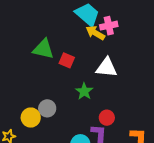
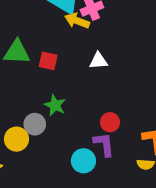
white triangle: (107, 68) -> (98, 61), size x0.7
green star: (84, 91) -> (55, 105), moved

